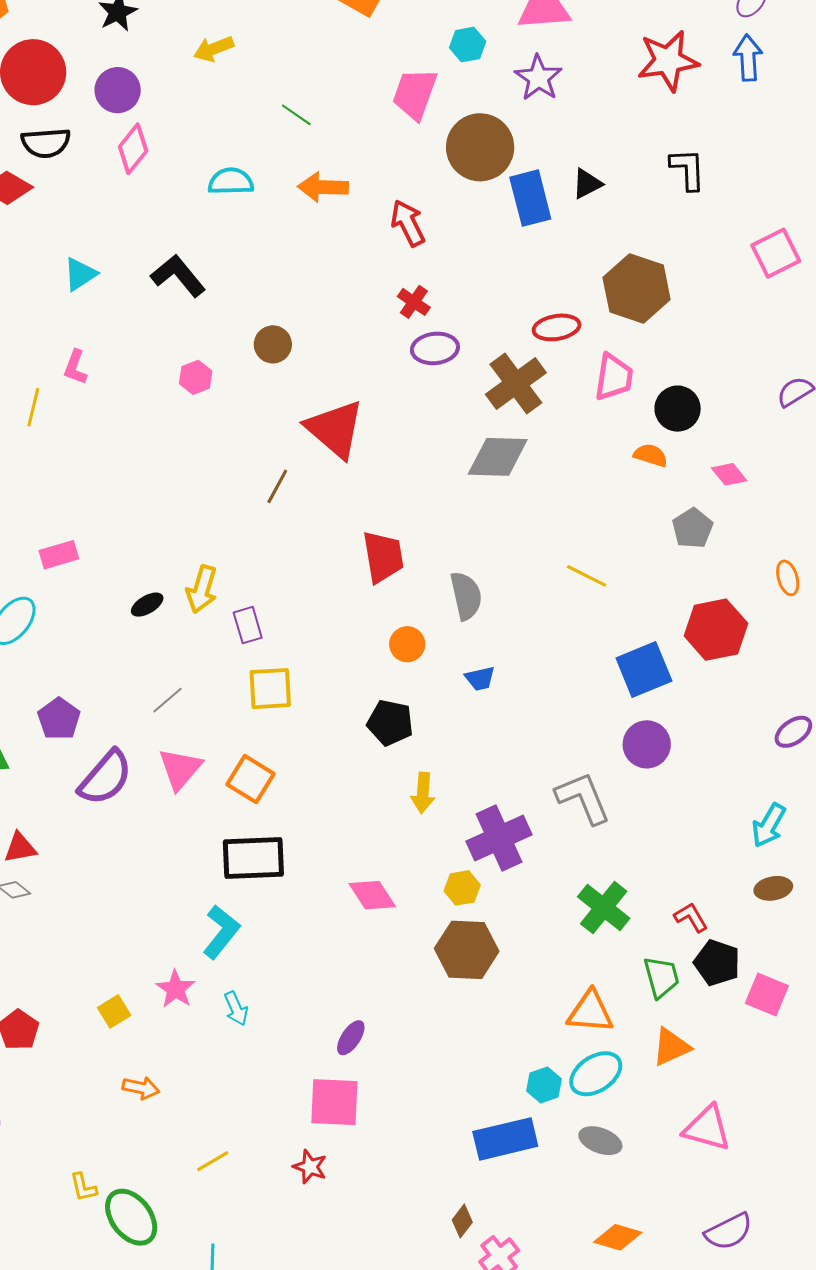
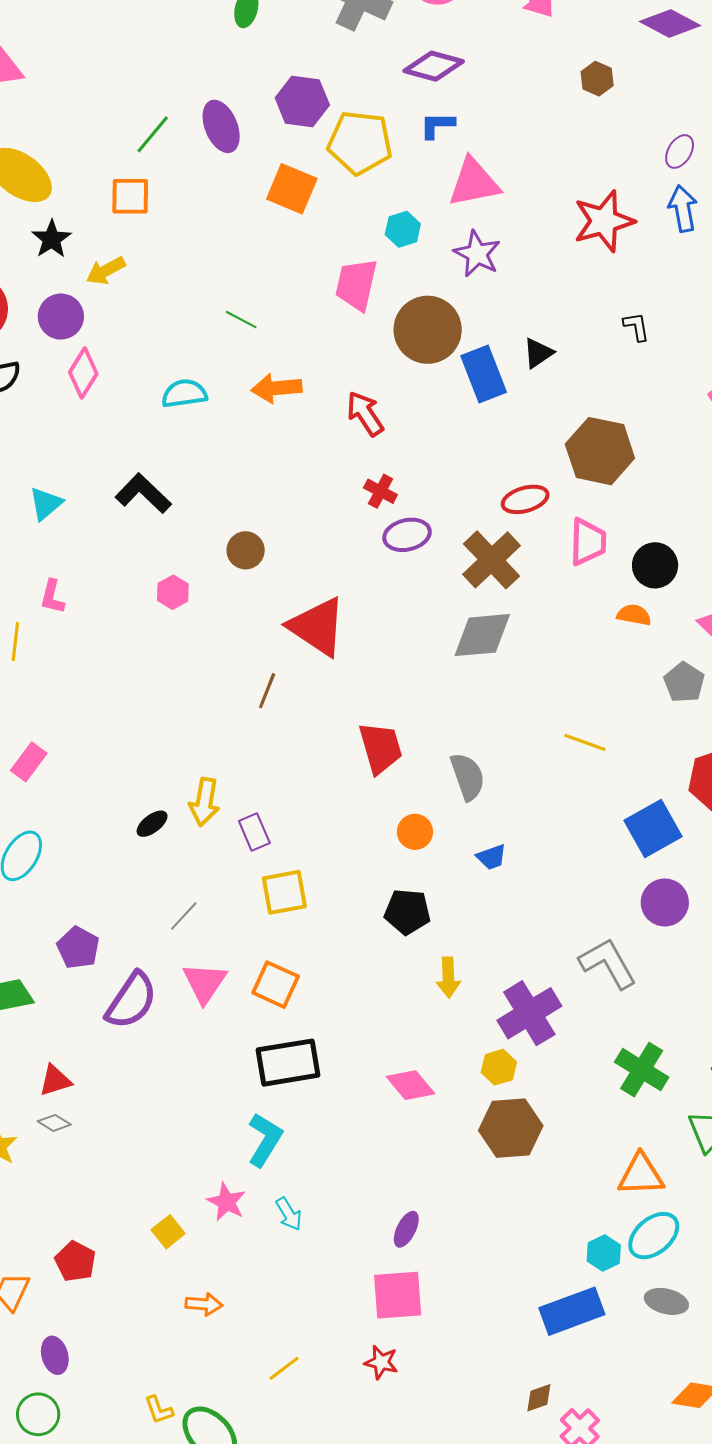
yellow arrow: (214, 49) -> (106, 271), moved
black L-shape: (688, 169) -> (636, 327), size x0.7
pink rectangle: (59, 555) -> (29, 762), moved, turned -30
brown diamond: (462, 1221) -> (539, 1398), turned 40

